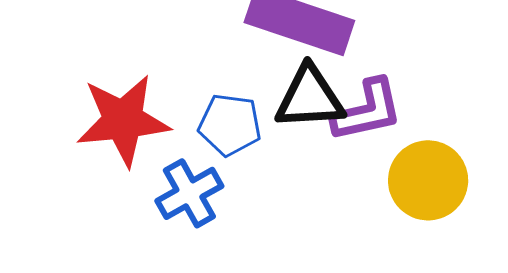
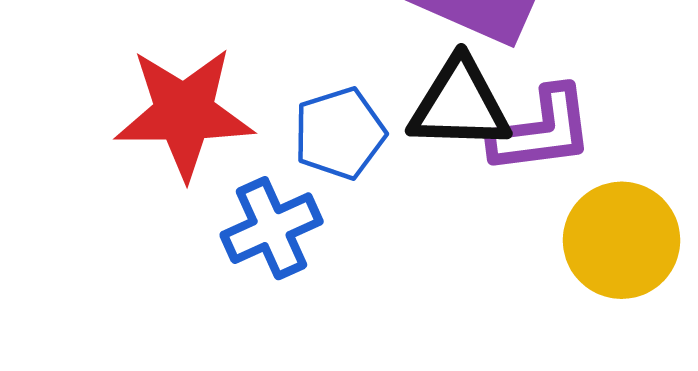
blue pentagon: (230, 125) -> (339, 133), turned -30

